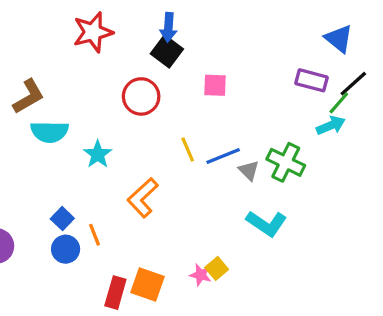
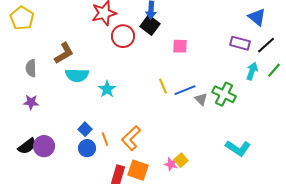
red circle: (141, 96) -> (123, 36), moved
green line: (339, 103) -> (274, 70), moved
cyan arrow: (331, 125) -> (252, 71), turned -48
orange L-shape: (143, 198) -> (131, 138), moved
cyan L-shape: (266, 223) -> (238, 148), moved

